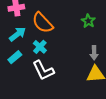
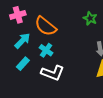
white L-shape: (43, 70) -> (53, 73), turned -35

